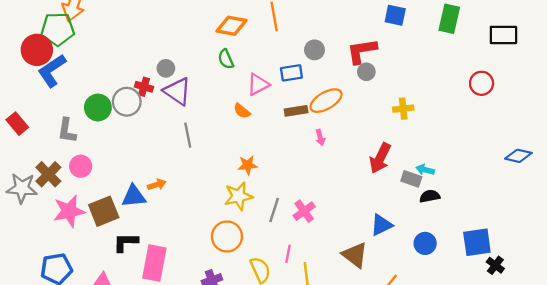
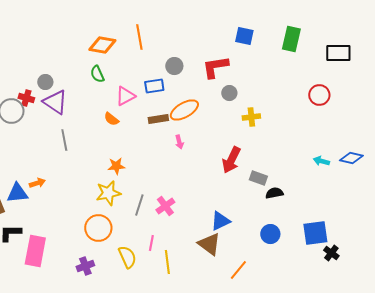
gray circle: (366, 72) -> (229, 93), moved
cyan arrow: (425, 170) -> (321, 161), moved
blue triangle: (381, 225) -> (220, 221), moved

